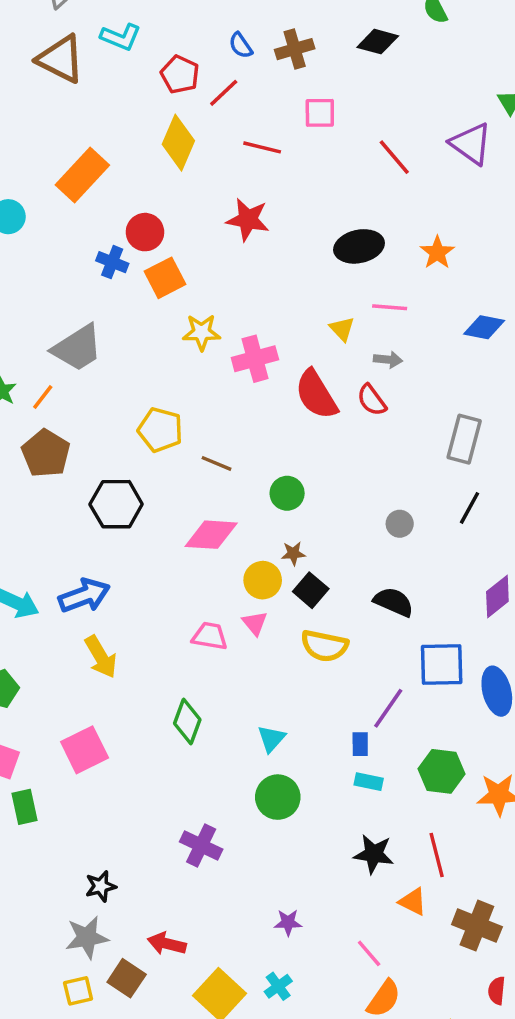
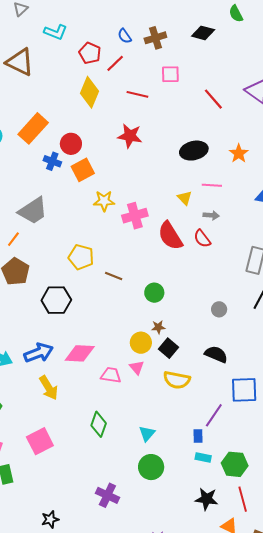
brown triangle: (61, 59) -> (20, 62), moved
orange rectangle: (82, 175) -> (33, 128), moved
pink diamond: (211, 535) -> (80, 353), moved
green hexagon: (441, 771) -> (235, 464), moved

